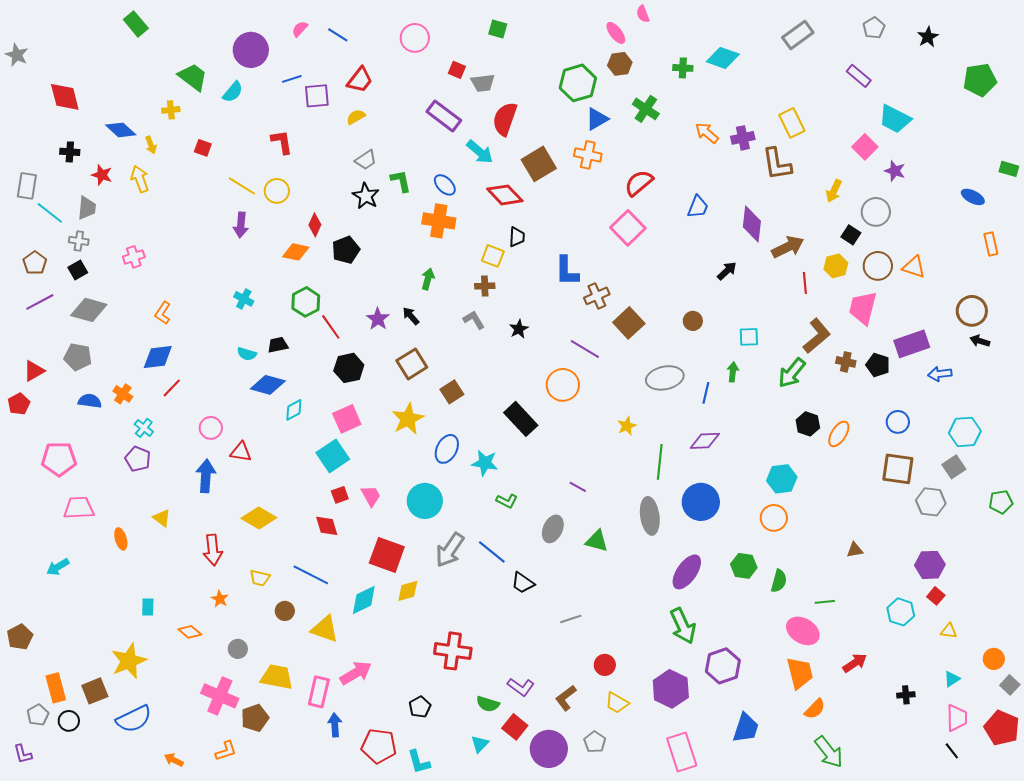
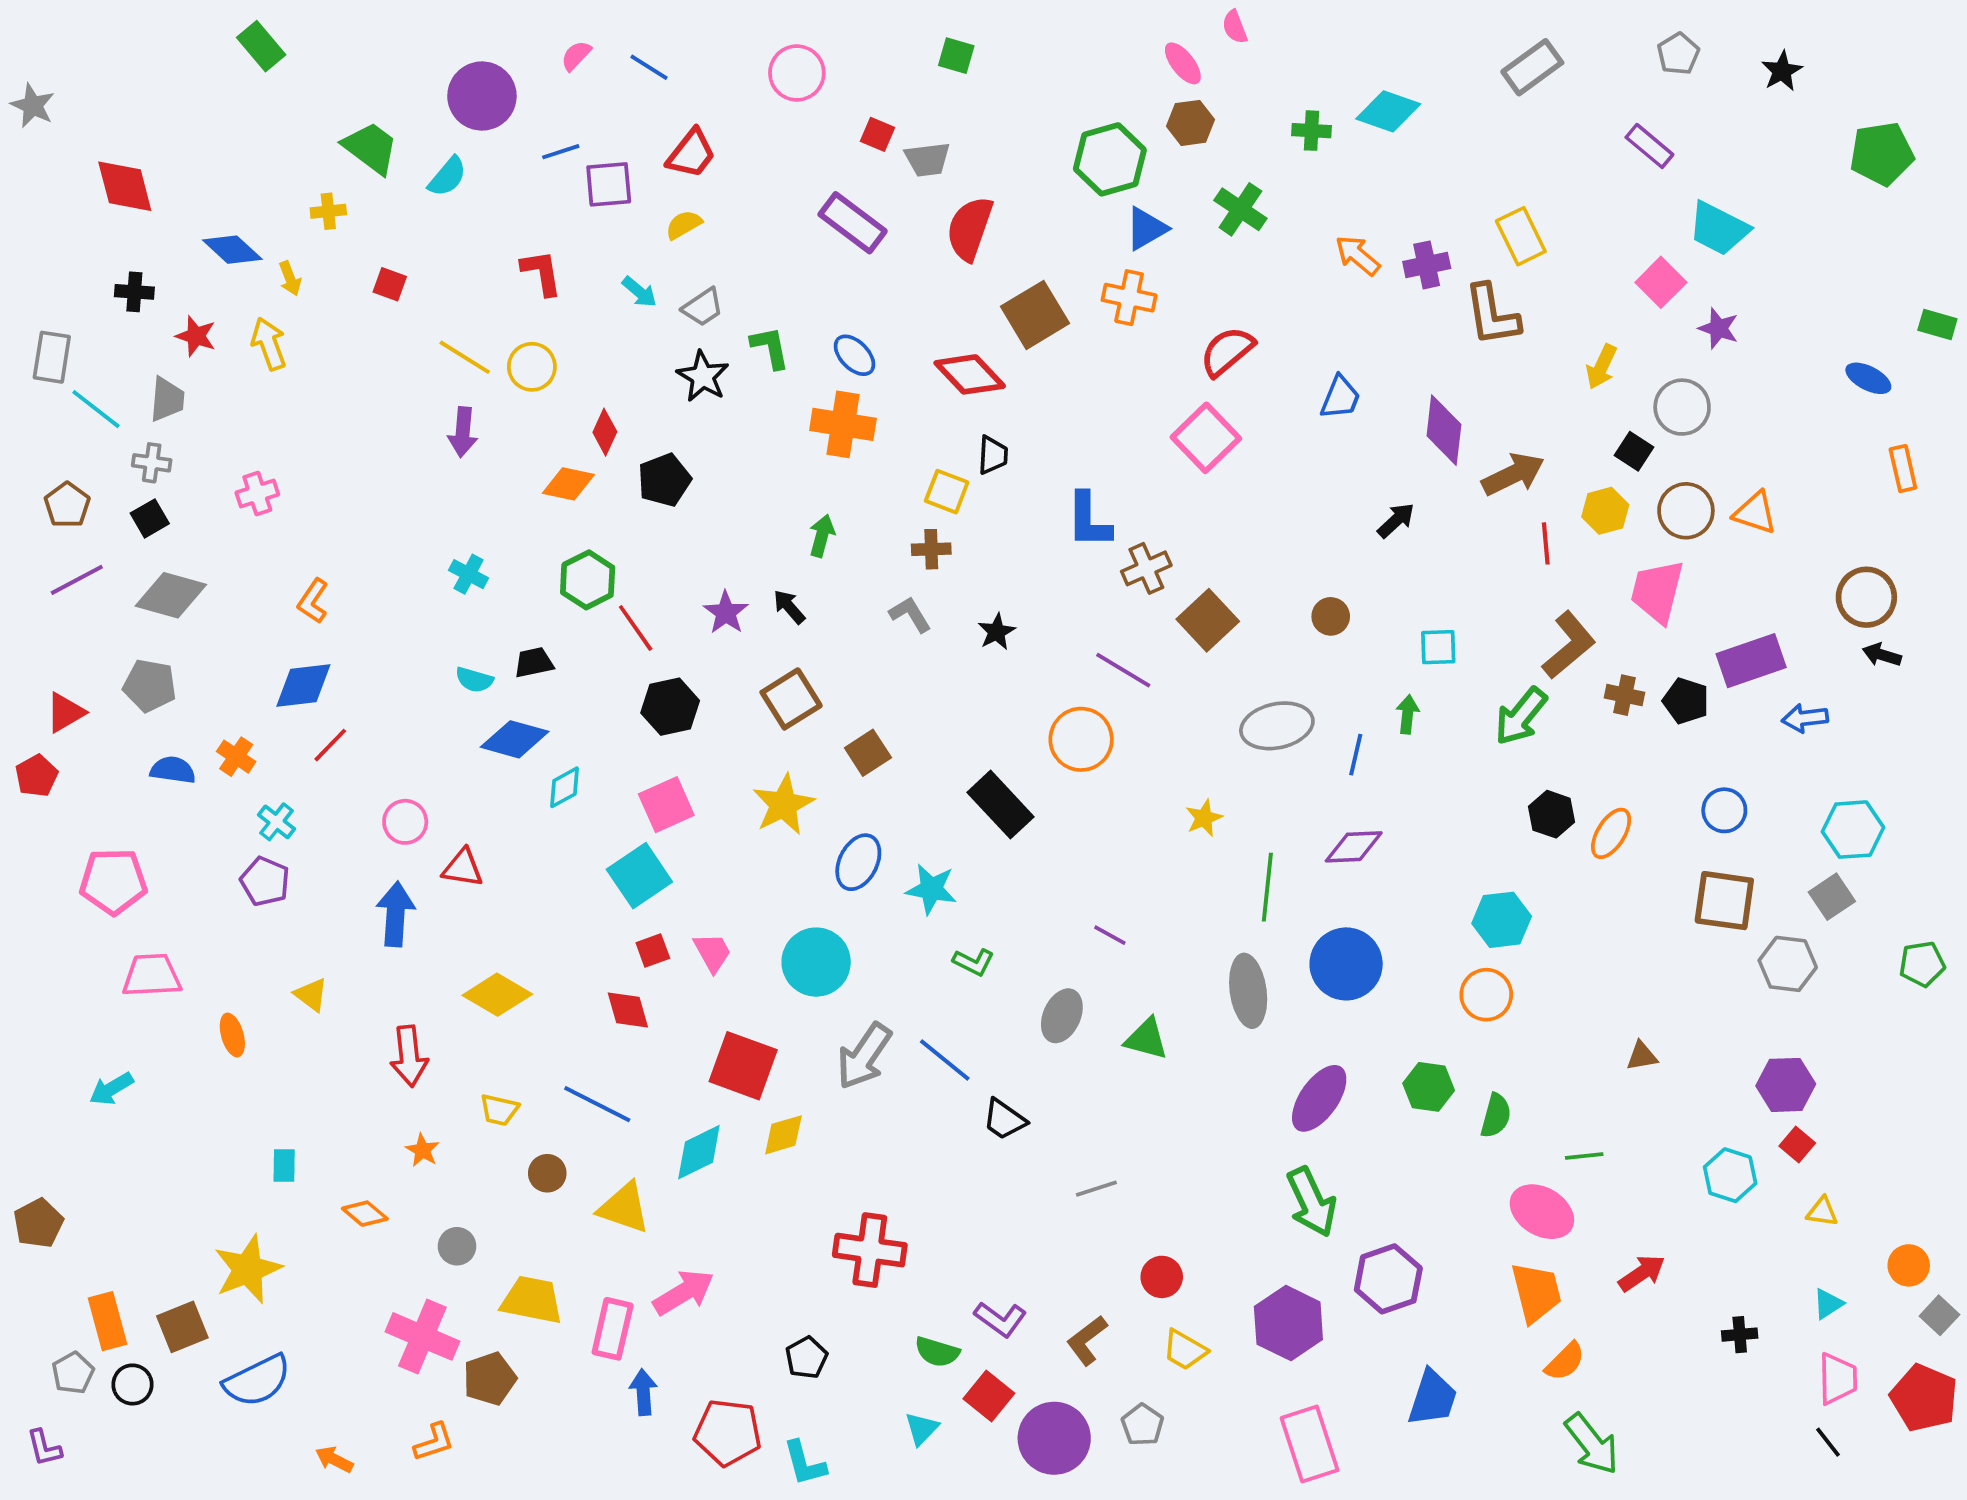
cyan arrow: (480, 152) -> (639, 292), moved, size x0.7

